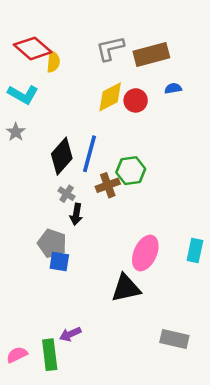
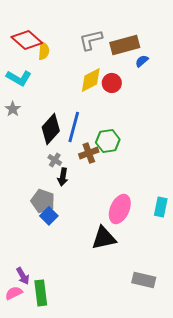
blue semicircle: (173, 88) -> (142, 61), moved, turned -32
blue square: (59, 261) -> (49, 216), turned 36
purple arrow: (70, 334) -> (23, 276), moved, turned -96

